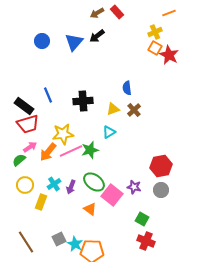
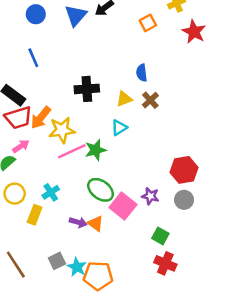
orange square: (155, 48) -> (148, 23), moved, turned 32
blue line: (48, 95) -> (33, 58), moved
orange arrow: (48, 152) -> (41, 118), moved
purple arrow: (71, 187) -> (78, 222), moved, turned -96

